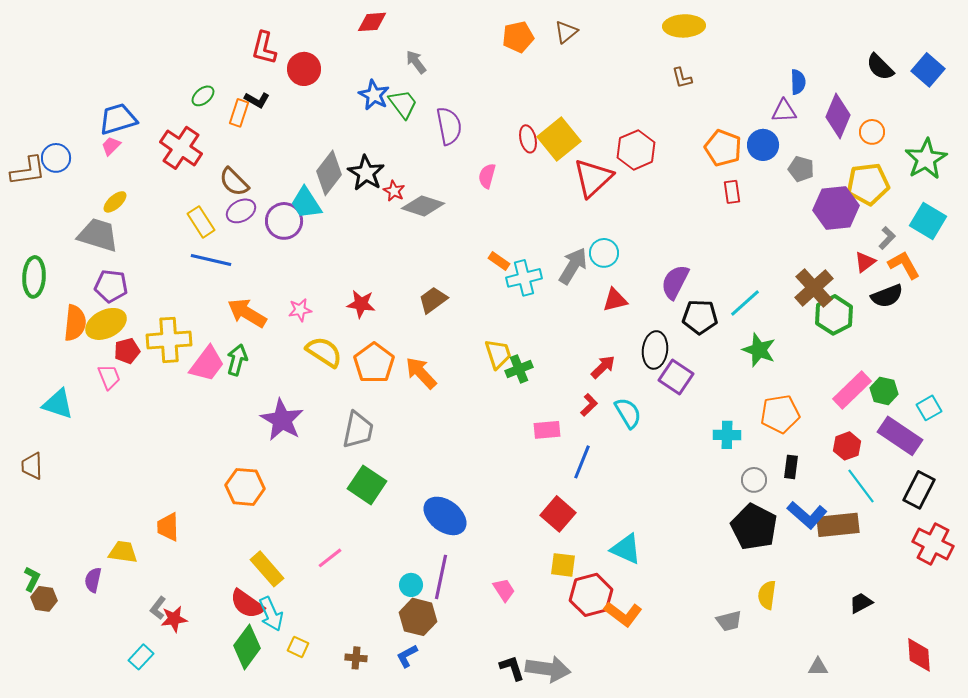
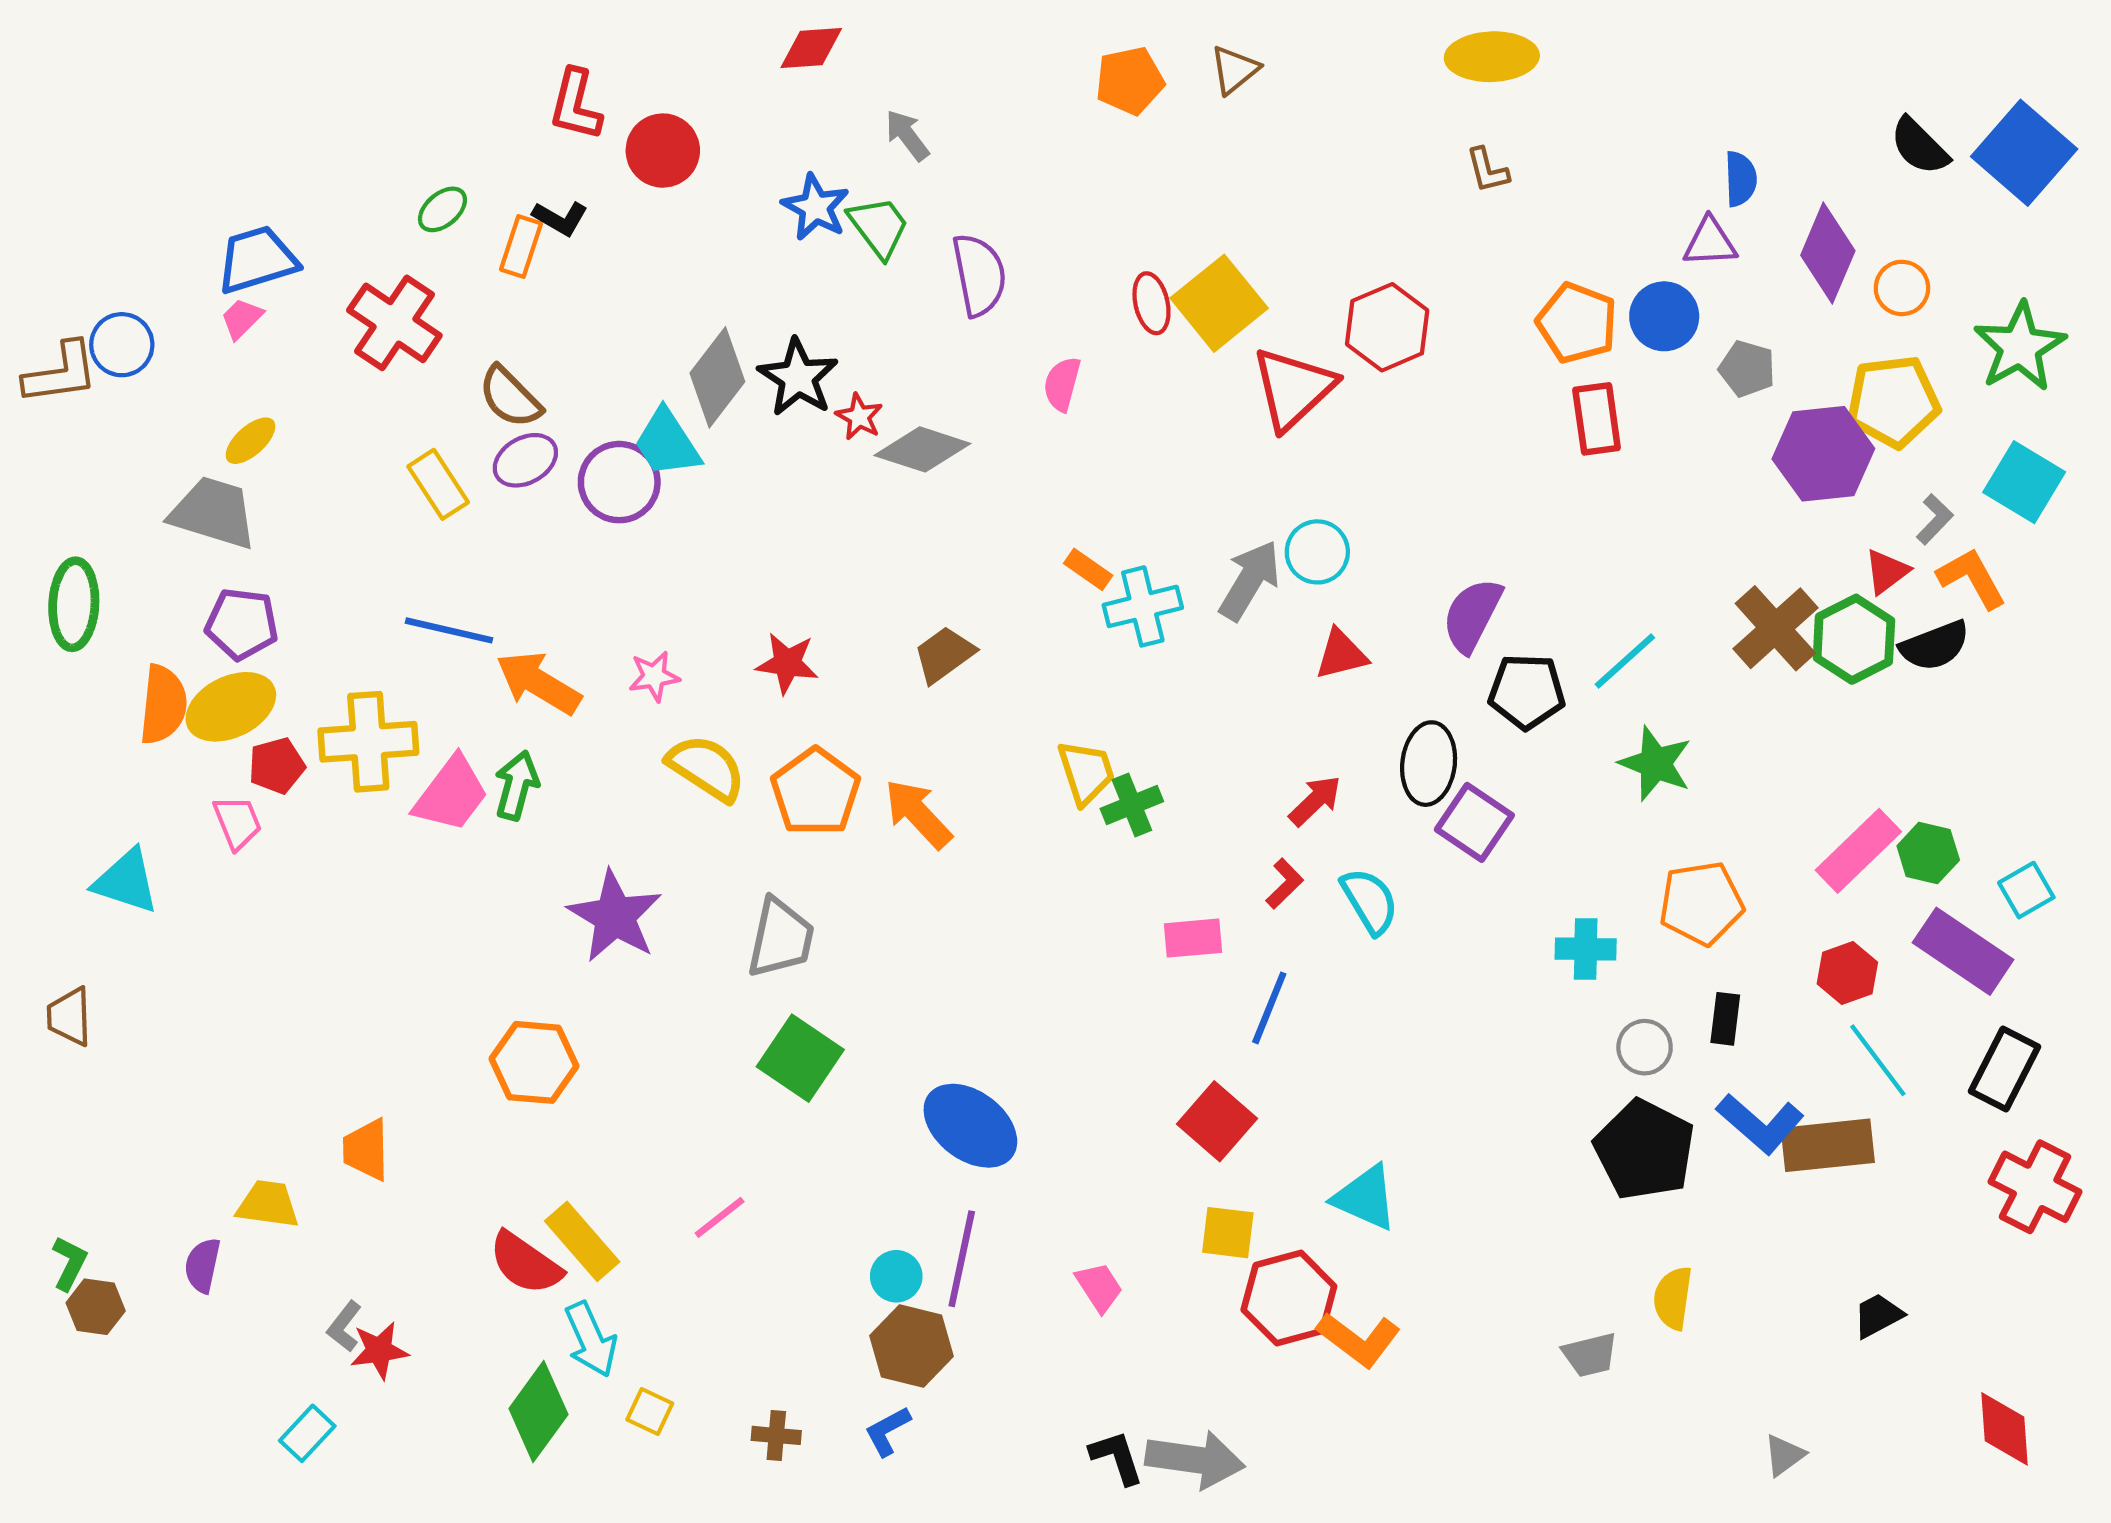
blue square: (928, 70) -> (2024, 153), size x1.4
red rectangle: (732, 192) -> (1597, 419), size x1.4
blue line: (211, 260) -> (449, 630), moved
green hexagon: (834, 315) -> (1854, 639), moved
red semicircle: (247, 604) -> (525, 1263), moved
gray triangle: (818, 667) -> (1784, 1455), turned -35

